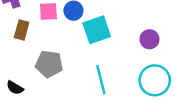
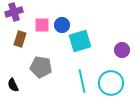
cyan circle: (155, 80) -> (111, 83), moved
black semicircle: (15, 88) -> (13, 85), turned 32

